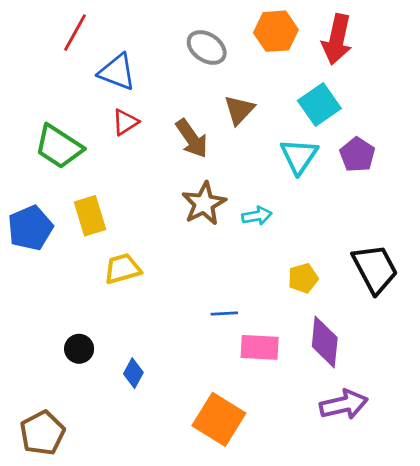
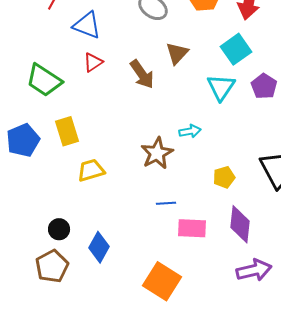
brown star: (204, 204) -> (157, 153), moved
blue diamond: (133, 373) -> (99, 247), size x1.4
brown pentagon: (42, 433) -> (52, 266), moved

